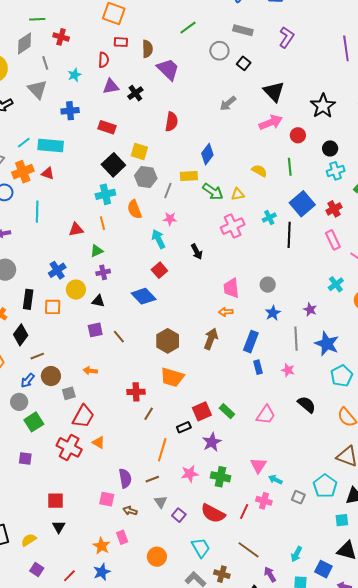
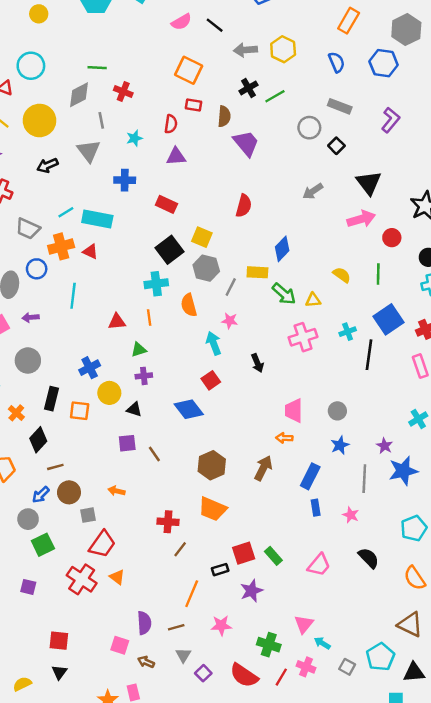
black cross: (135, 93) -> (248, 88), moved
blue star: (327, 344) -> (403, 471), moved, turned 30
green cross: (220, 477) -> (269, 645), moved

